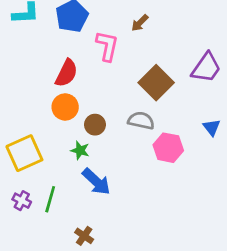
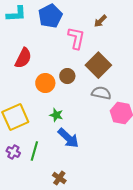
red semicircle: (66, 73) -> (23, 58), moved
brown square: (156, 83) -> (98, 65), moved
brown circle: (95, 125) -> (67, 76), moved

